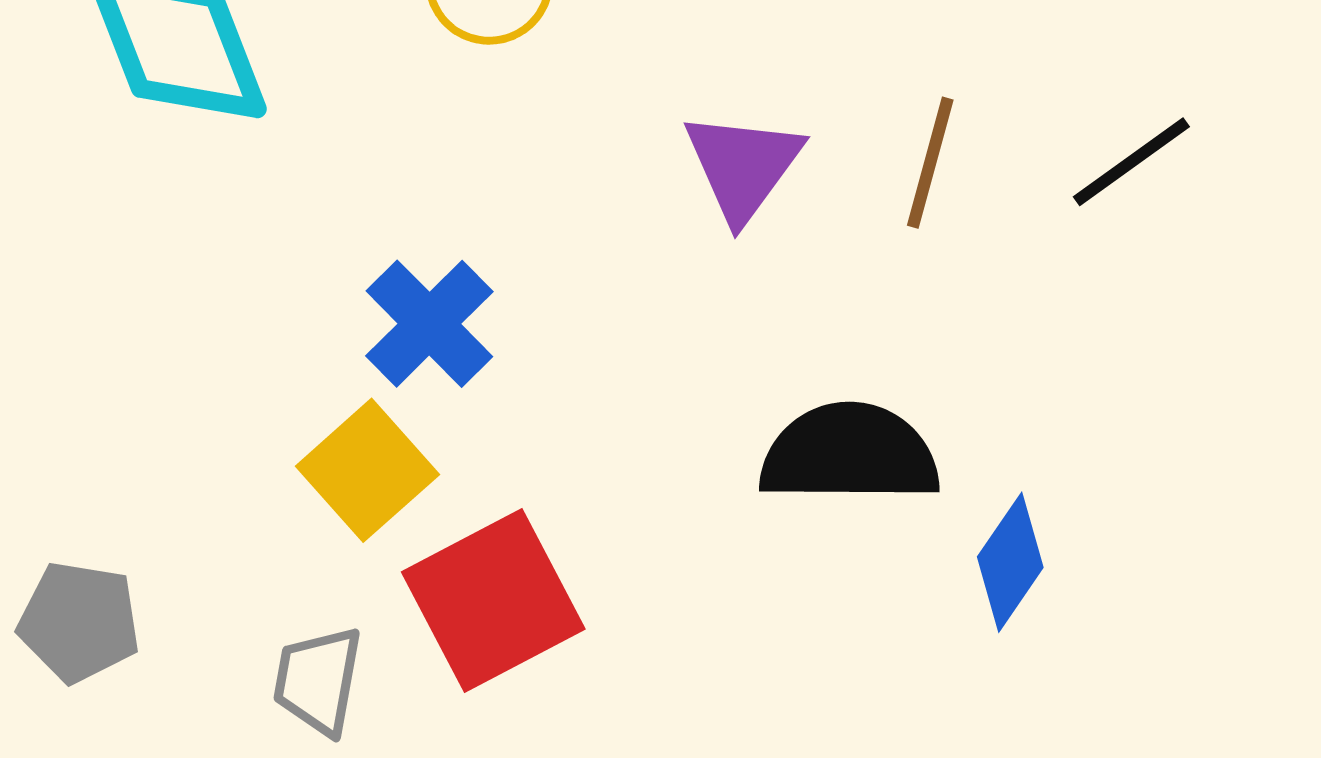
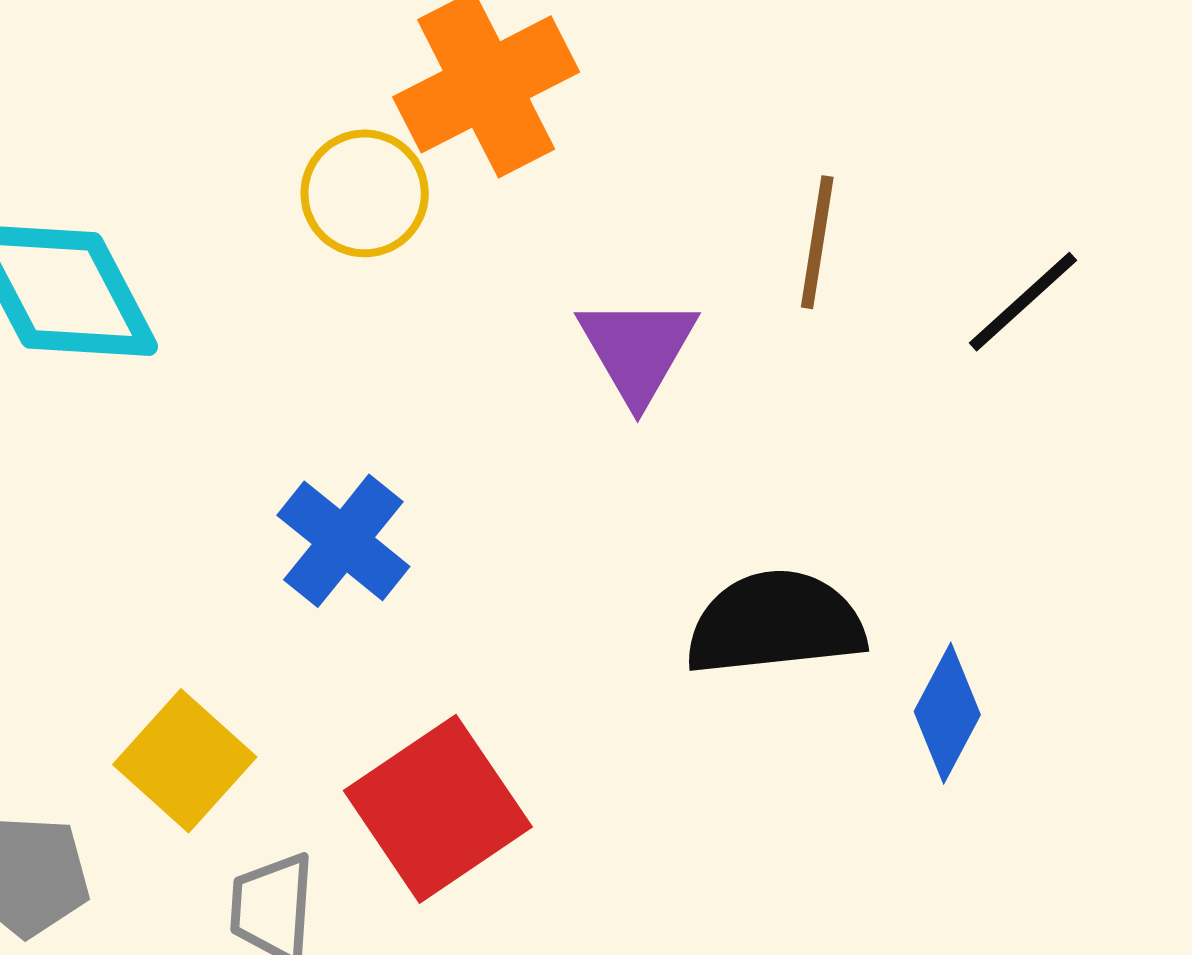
brown line: (930, 163) -> (817, 242), moved
yellow square: (367, 470) -> (185, 761), moved

